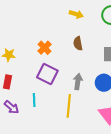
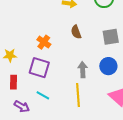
purple square: (47, 74) -> (39, 68), moved
cyan line: (34, 100) -> (43, 95), turned -48

